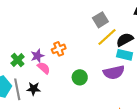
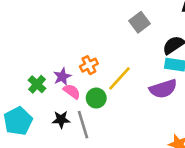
yellow line: (107, 37) -> (119, 78), moved
green circle: (80, 77) -> (96, 98), moved
gray line: (17, 89) -> (83, 125), moved

